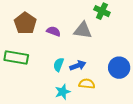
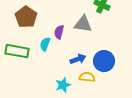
purple semicircle: (54, 31) -> (59, 32), moved, turned -96
cyan semicircle: (59, 65) -> (45, 44), moved
blue circle: (119, 68) -> (104, 61), moved

